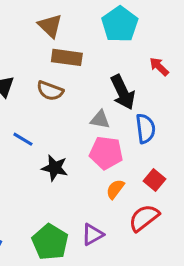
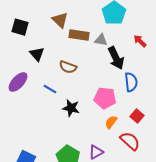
brown triangle: (50, 26) -> (60, 20), moved
brown semicircle: (50, 91) -> (68, 67), moved
gray triangle: (100, 120) -> (101, 40), moved
red semicircle: (144, 218) -> (130, 141), turned 80

